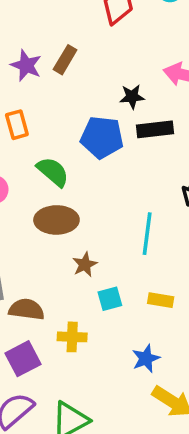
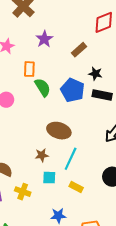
brown rectangle: (65, 60) -> (79, 50), moved
green semicircle: (53, 172) -> (43, 87), moved
brown ellipse: (56, 220) -> (59, 131), moved
cyan line: (147, 234) -> (71, 159), moved

